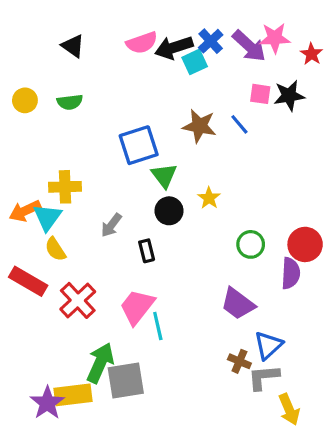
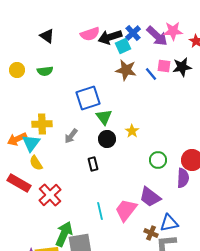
blue line: (239, 124) -> (151, 74), moved
brown star: (199, 126) -> (126, 70), moved
gray arrow: (111, 225) -> (71, 136), moved
pink trapezoid: (137, 307) -> (126, 210), moved
blue triangle: (268, 345) -> (169, 223), turned 30

